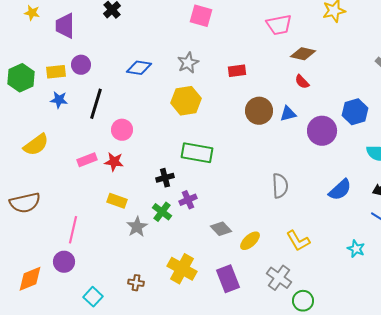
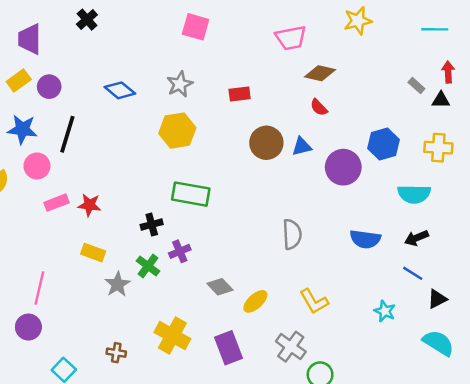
blue diamond: (139, 68) -> (120, 90), turned 30
yellow rectangle: (56, 72) -> (19, 81), moved, turned -30
blue star: (59, 100) -> (22, 129), size x1.4
pink circle: (122, 130) -> (37, 166), moved
blue semicircle: (340, 190) -> (365, 239), turned 50

